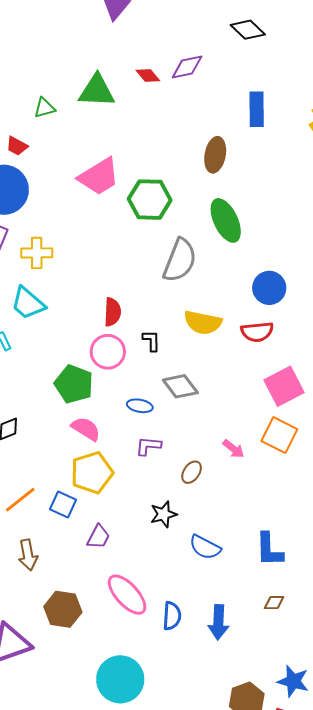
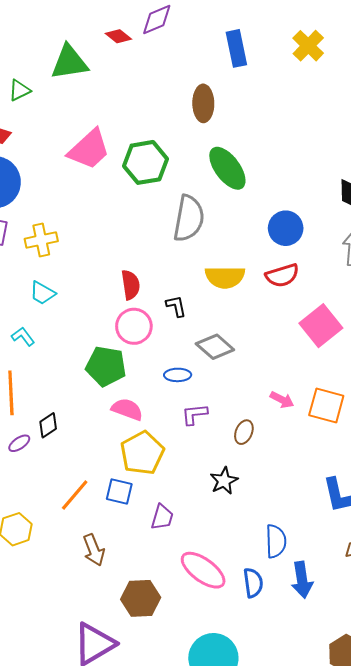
cyan trapezoid: (28, 303) -> (42, 293), size x0.7
orange square: (279, 435) -> (326, 405), moved
blue semicircle: (205, 547) -> (276, 541), moved, turned -108

